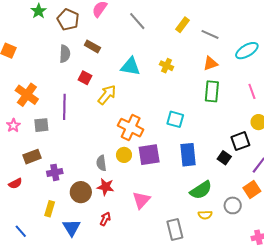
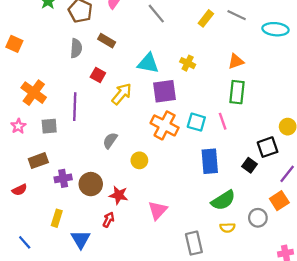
gray line: (210, 34) -> (237, 15), moved
cyan ellipse: (247, 51) -> (275, 29), moved, turned 35
pink line: (252, 91) -> (223, 121), moved
orange cross: (131, 128) -> (165, 125), moved
purple square: (149, 155) -> (164, 91), moved
gray semicircle: (101, 163) -> (110, 140), moved, turned 42
brown circle: (81, 192) -> (91, 184), moved
red arrow: (105, 219) -> (108, 220), moved

